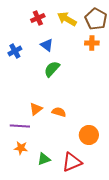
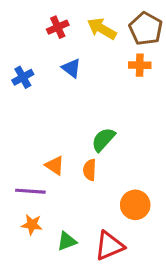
green semicircle: (52, 69) -> (103, 140), moved
orange triangle: (36, 109) -> (55, 165), turned -48
orange semicircle: (59, 112) -> (90, 170), turned -104

